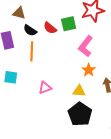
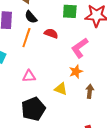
green square: (69, 24) -> (70, 11), moved
red semicircle: (50, 28) -> (51, 33), moved, turned 144
black pentagon: (80, 114) -> (33, 109), moved

